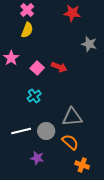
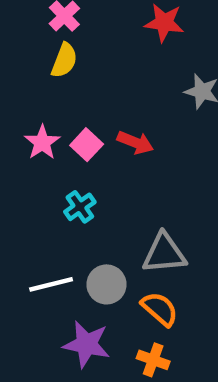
pink star: (11, 58) -> (42, 142), moved
purple star: (37, 158) -> (87, 344), size x1.5
orange cross: (82, 165) -> (153, 360), moved

